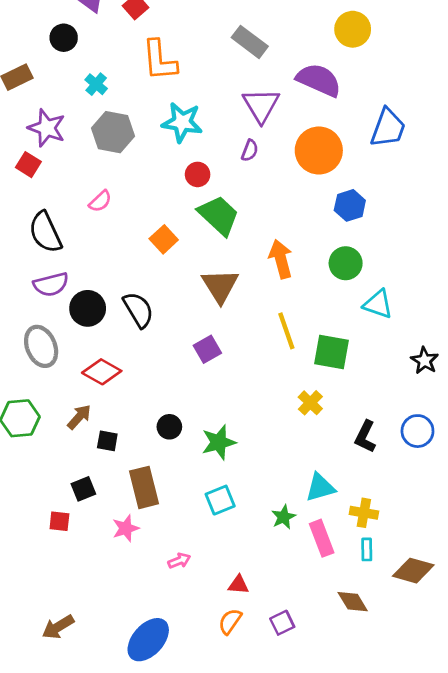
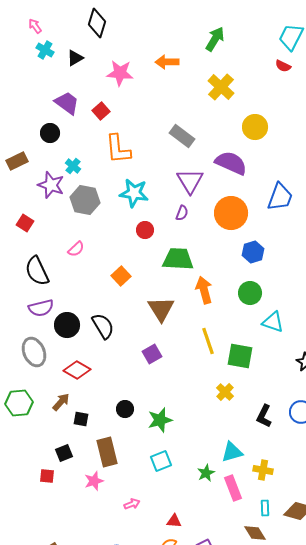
purple star: (47, 128) -> (51, 185), moved
green trapezoid: (219, 215) -> (178, 259), moved, turned -40
cyan rectangle: (367, 549) -> (265, 508), moved

